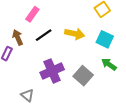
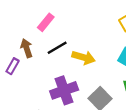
yellow arrow: (75, 34) -> (84, 57), moved

